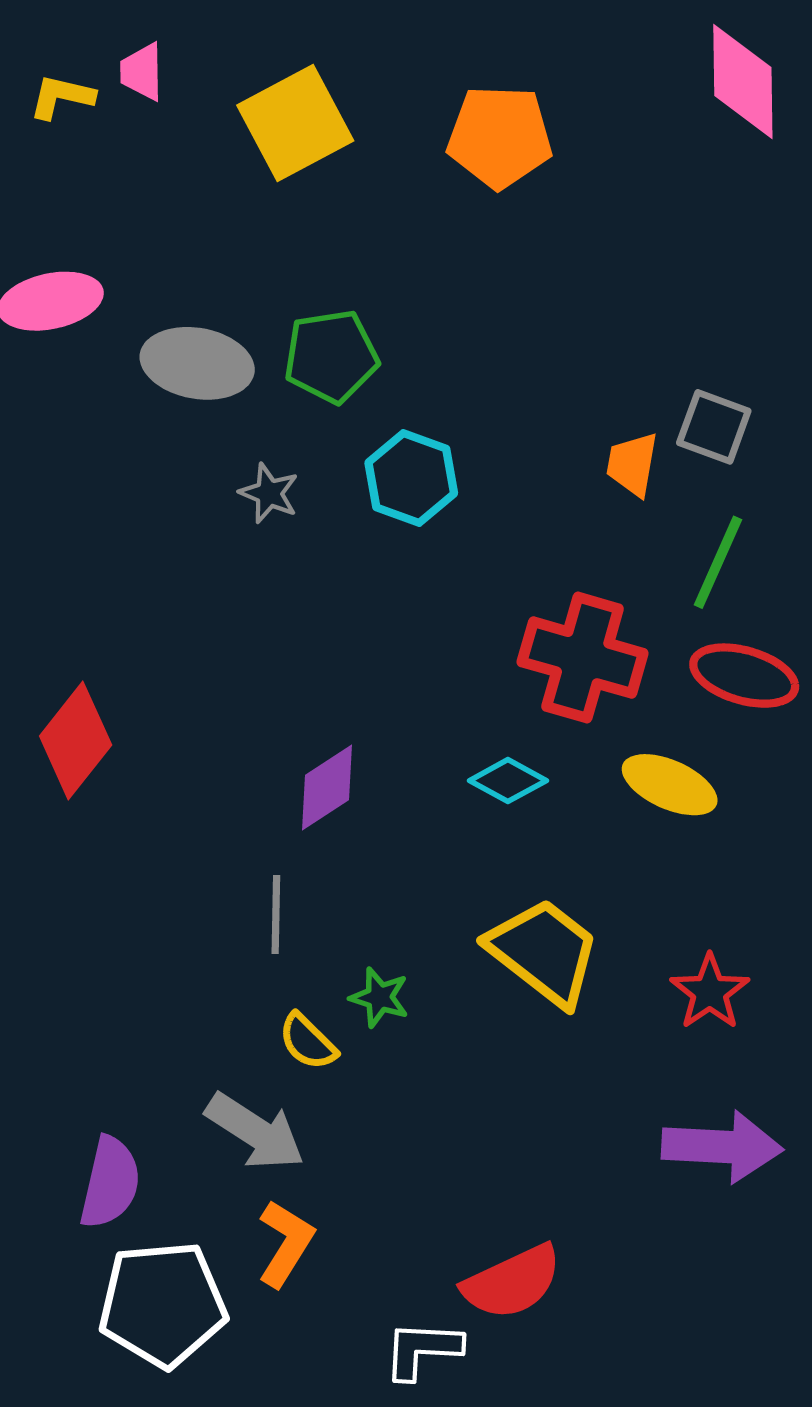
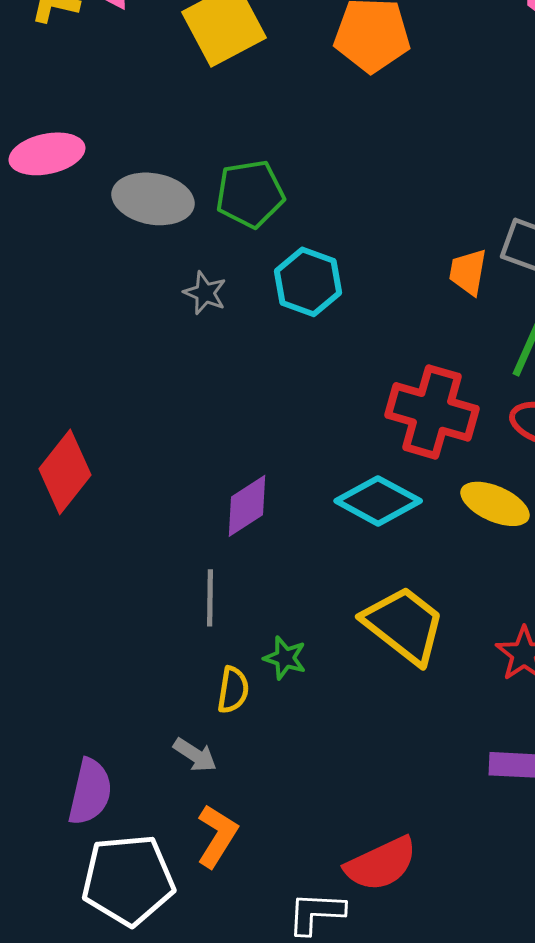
cyan diamond: (508, 781) -> (378, 501), size x1.5
yellow semicircle: (308, 1042) -> (233, 690), turned -126
gray arrow: (255, 1131) -> (195, 755), size x0.6

